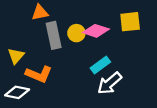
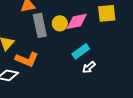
pink diamond: (96, 31) -> (77, 21), turned -30
white arrow: (110, 83) -> (89, 67), size x0.6

